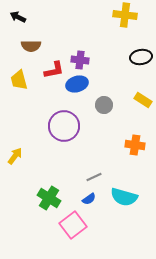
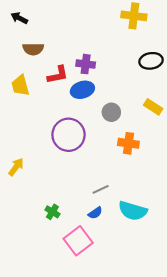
orange cross: (135, 145) -> (128, 143), moved
green cross: (49, 198) -> (52, 212), size x0.6

